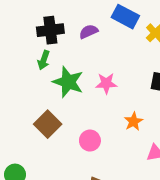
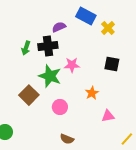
black cross: (50, 30) -> (48, 46), moved
green star: (68, 82) -> (50, 76), moved

